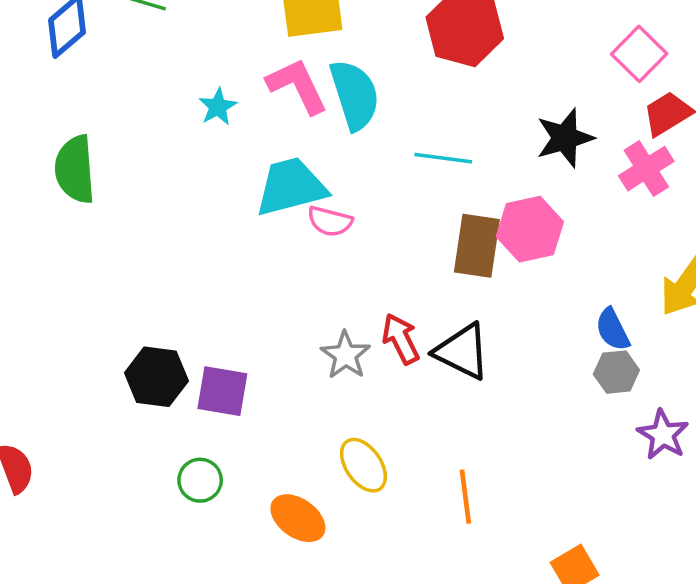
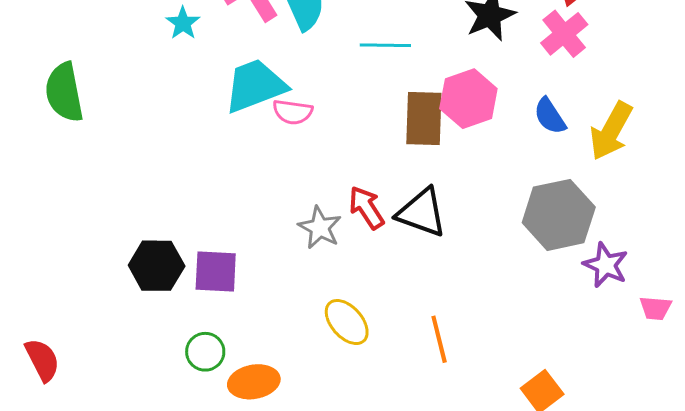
blue semicircle: (613, 330) -> (550, 116), moved
gray hexagon: (616, 372) -> (559, 215), size x1.8
orange ellipse: (298, 518) -> (254, 382), moved, turned -39

